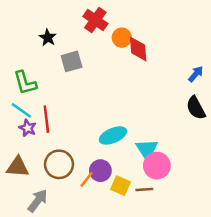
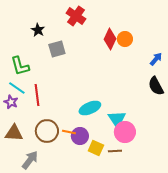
orange circle: (122, 38) -> (125, 39), moved
red diamond: (138, 49) -> (110, 39), turned 30
purple star: (28, 128) -> (11, 102), moved
orange line: (87, 179) -> (69, 132), moved, turned 64

